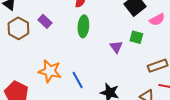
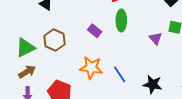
purple rectangle: (45, 21) -> (95, 31), moved
brown hexagon: (18, 28) -> (55, 40), moved

